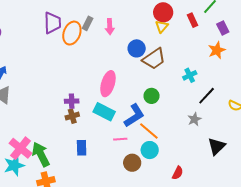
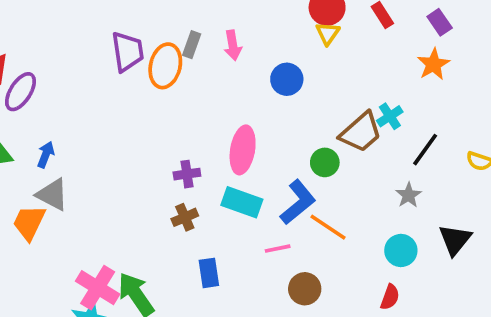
brown trapezoid: (154, 59) -> (361, 132), moved
purple cross: (72, 101) -> (187, 174), moved
cyan circle: (150, 150) -> (401, 250), moved

